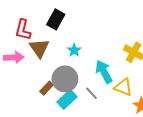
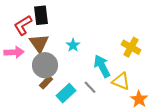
black rectangle: (56, 19) -> (41, 15), moved, turned -36
red L-shape: (23, 30) -> (23, 25), turned 45
gray circle: (65, 79) -> (45, 65), moved

